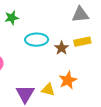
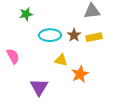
brown star: (62, 48) -> (74, 35), moved
yellow triangle: (48, 90) -> (61, 60), moved

